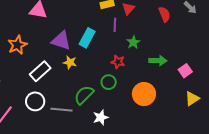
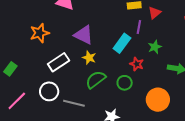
cyan rectangle: (87, 38) -> (122, 43), moved
green semicircle: (84, 95) -> (96, 80), moved

